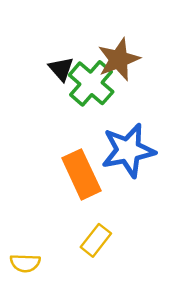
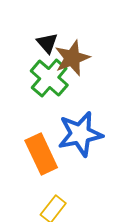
black triangle: (61, 69) -> (47, 43), moved

